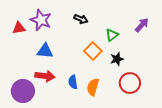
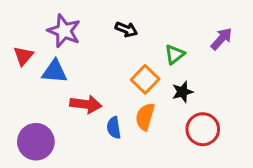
red triangle: (19, 28) -> (23, 56), moved, turned -40
blue triangle: (45, 51) -> (55, 72), moved
red arrow: (45, 76) -> (86, 104), moved
orange semicircle: (93, 87) -> (145, 117), moved

